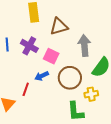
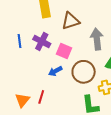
red line: (26, 89) -> (41, 97), moved

